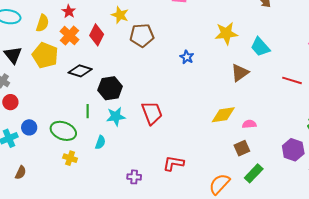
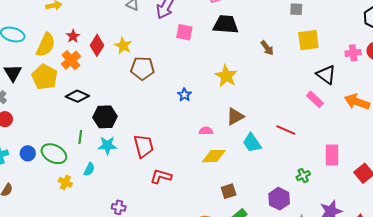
yellow semicircle: (43, 23) -> (46, 45), size x1.4
yellow star: (226, 33) -> (226, 76), turned 30
red diamond: (97, 35) -> (97, 45), moved
cyan trapezoid: (260, 47) -> (252, 143), moved
pink semicircle: (249, 124) -> (206, 131), moved
blue circle: (29, 127) -> (28, 153), moved
yellow cross: (70, 158) -> (65, 182), moved
red L-shape: (173, 163) -> (161, 176), moved

